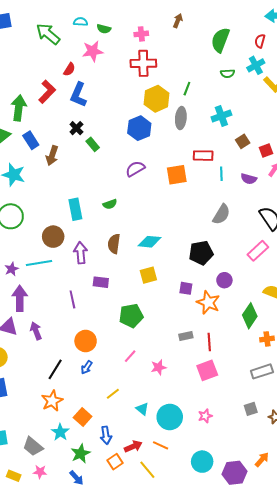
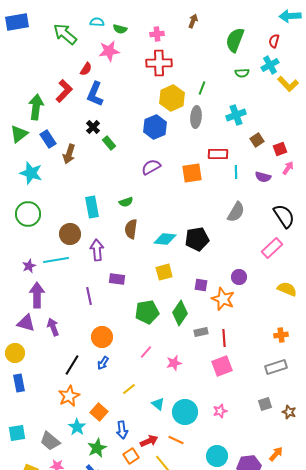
brown semicircle: (114, 244) -> (131, 229), moved
black pentagon: (201, 253) -> (197, 239), moved
green diamond: (250, 316) -> (180, 313), moved

